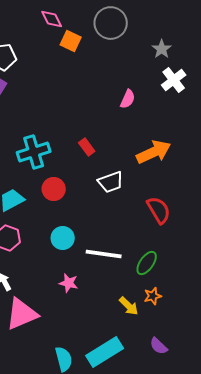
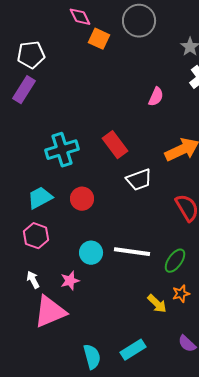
red rectangle: (87, 147) -> (115, 145), size x1.5
red circle: (54, 189) -> (82, 199), moved
cyan circle: (63, 238) -> (91, 253), moved
pink star: (69, 283) -> (70, 281), moved, turned -30
cyan rectangle: (105, 352) -> (133, 350), size x0.7

